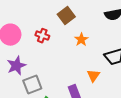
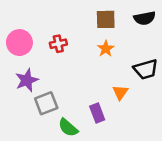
brown square: (66, 16) -> (106, 19), moved, turned 36
red cross: (42, 36) -> (58, 44), turned -32

